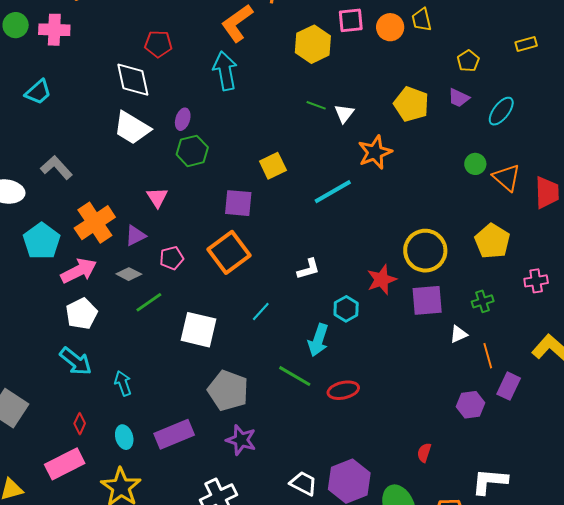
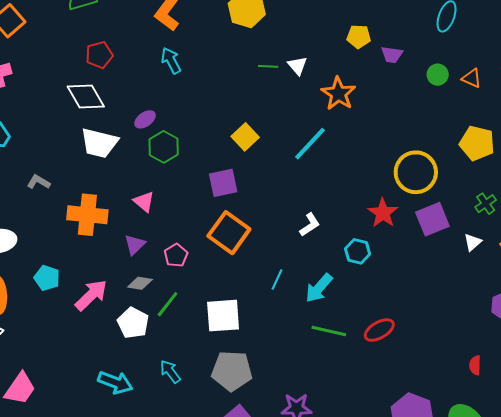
cyan arrow: (225, 71) -> (171, 61), size x0.7
purple trapezoid: (459, 98) -> (392, 55), moved
yellow pentagon: (411, 104) -> (359, 37), size x0.7
purple ellipse: (183, 119) -> (145, 119), turned 55
gray L-shape: (56, 167) -> (39, 182), moved, size x0.7
orange triangle: (507, 178) -> (472, 78), size x0.7
orange cross: (95, 223) -> (87, 215), moved, turned -33
cyan pentagon: (42, 241) -> (47, 278), size x0.7
white pentagon: (82, 314) -> (133, 323), moved
cyan arrow: (318, 340) -> (319, 288), moved, turned 40
cyan arrow: (123, 383) -> (170, 372), moved
gray pentagon: (228, 391) -> (232, 371), moved

